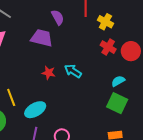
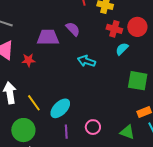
purple semicircle: (58, 17) -> (73, 29), moved
red star: (49, 73) -> (28, 60), moved
cyan semicircle: (118, 81) -> (122, 49), moved

